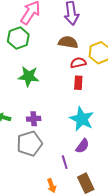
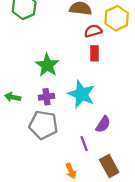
green star: (29, 76) -> (47, 65), moved, turned 30
cyan star: (82, 119) -> (81, 94), moved
gray pentagon: (29, 144) -> (43, 125), turned 30

